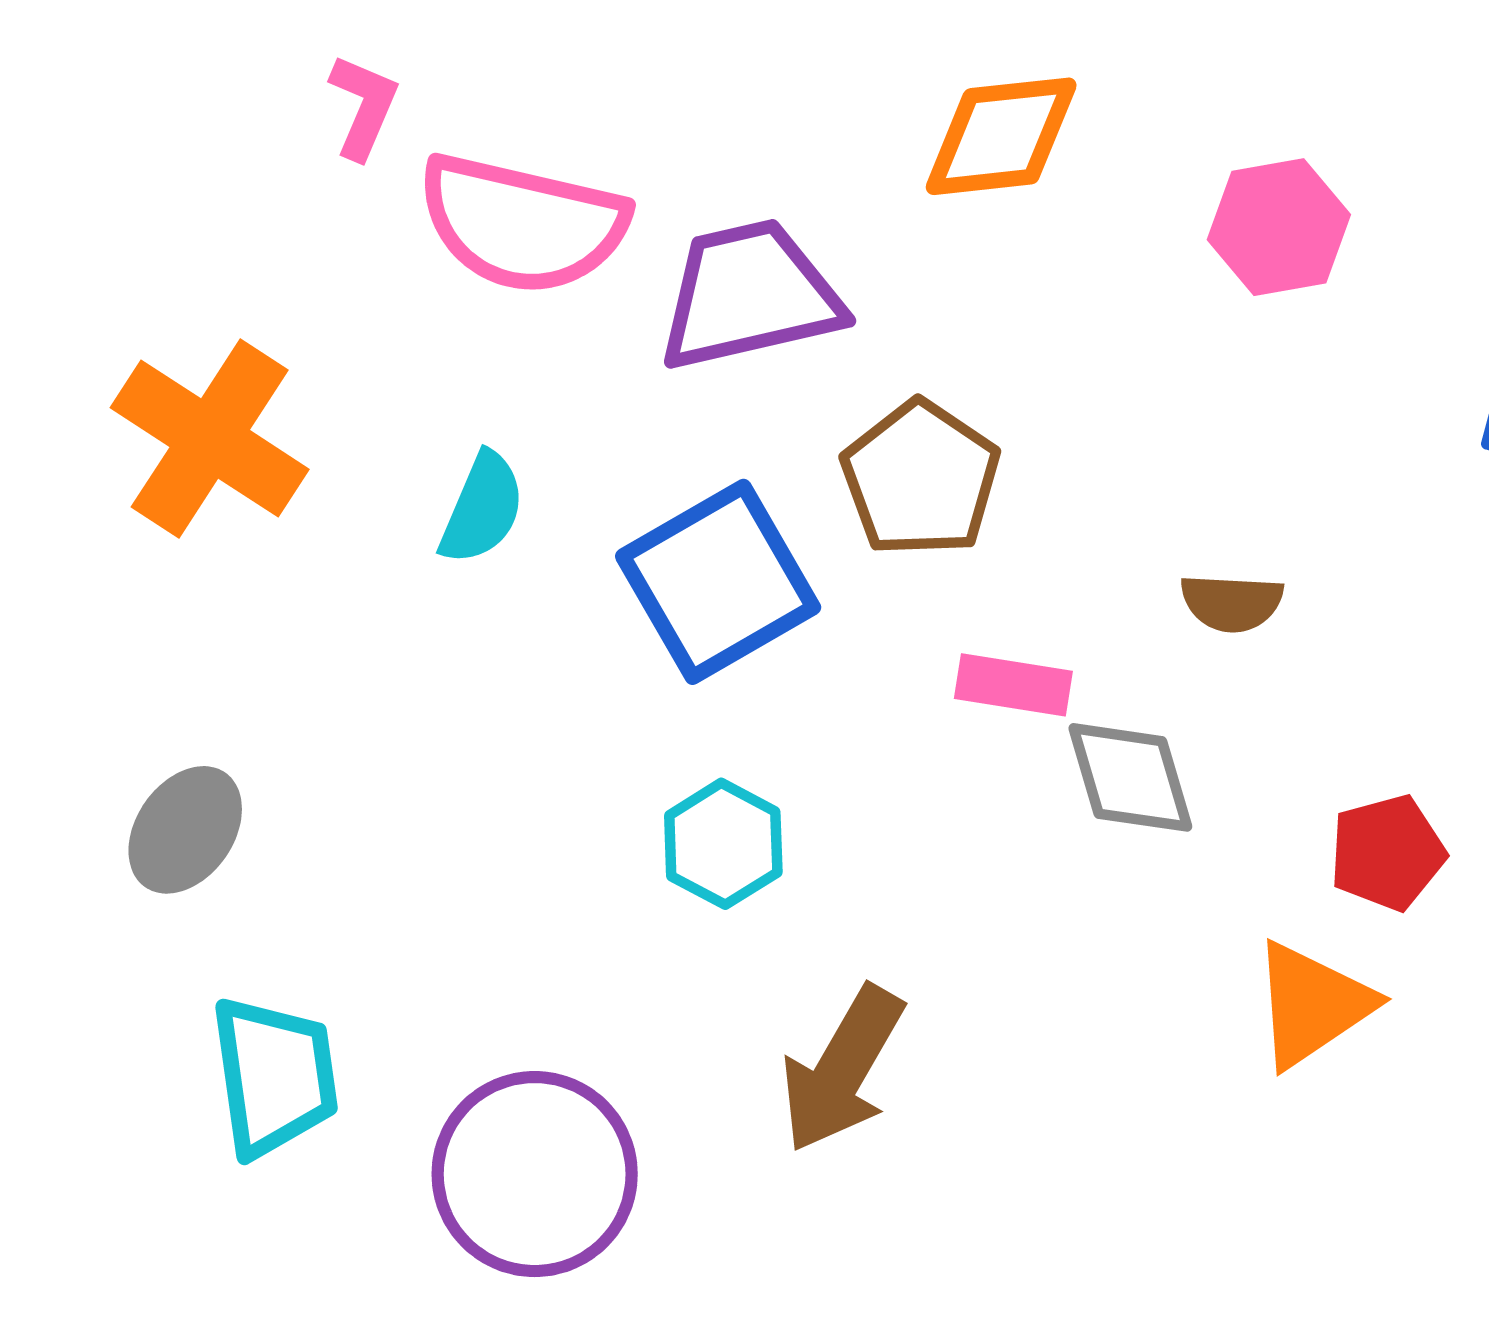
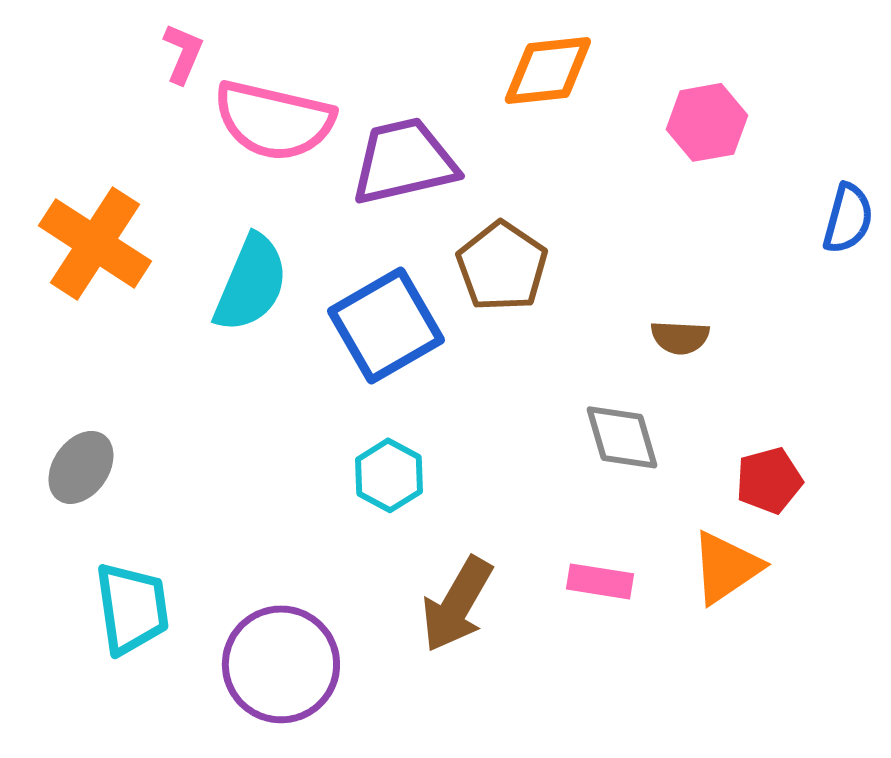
cyan semicircle: (482, 508) -> (251, 283), size x1.5
pink rectangle: (1013, 685) -> (600, 581), moved

